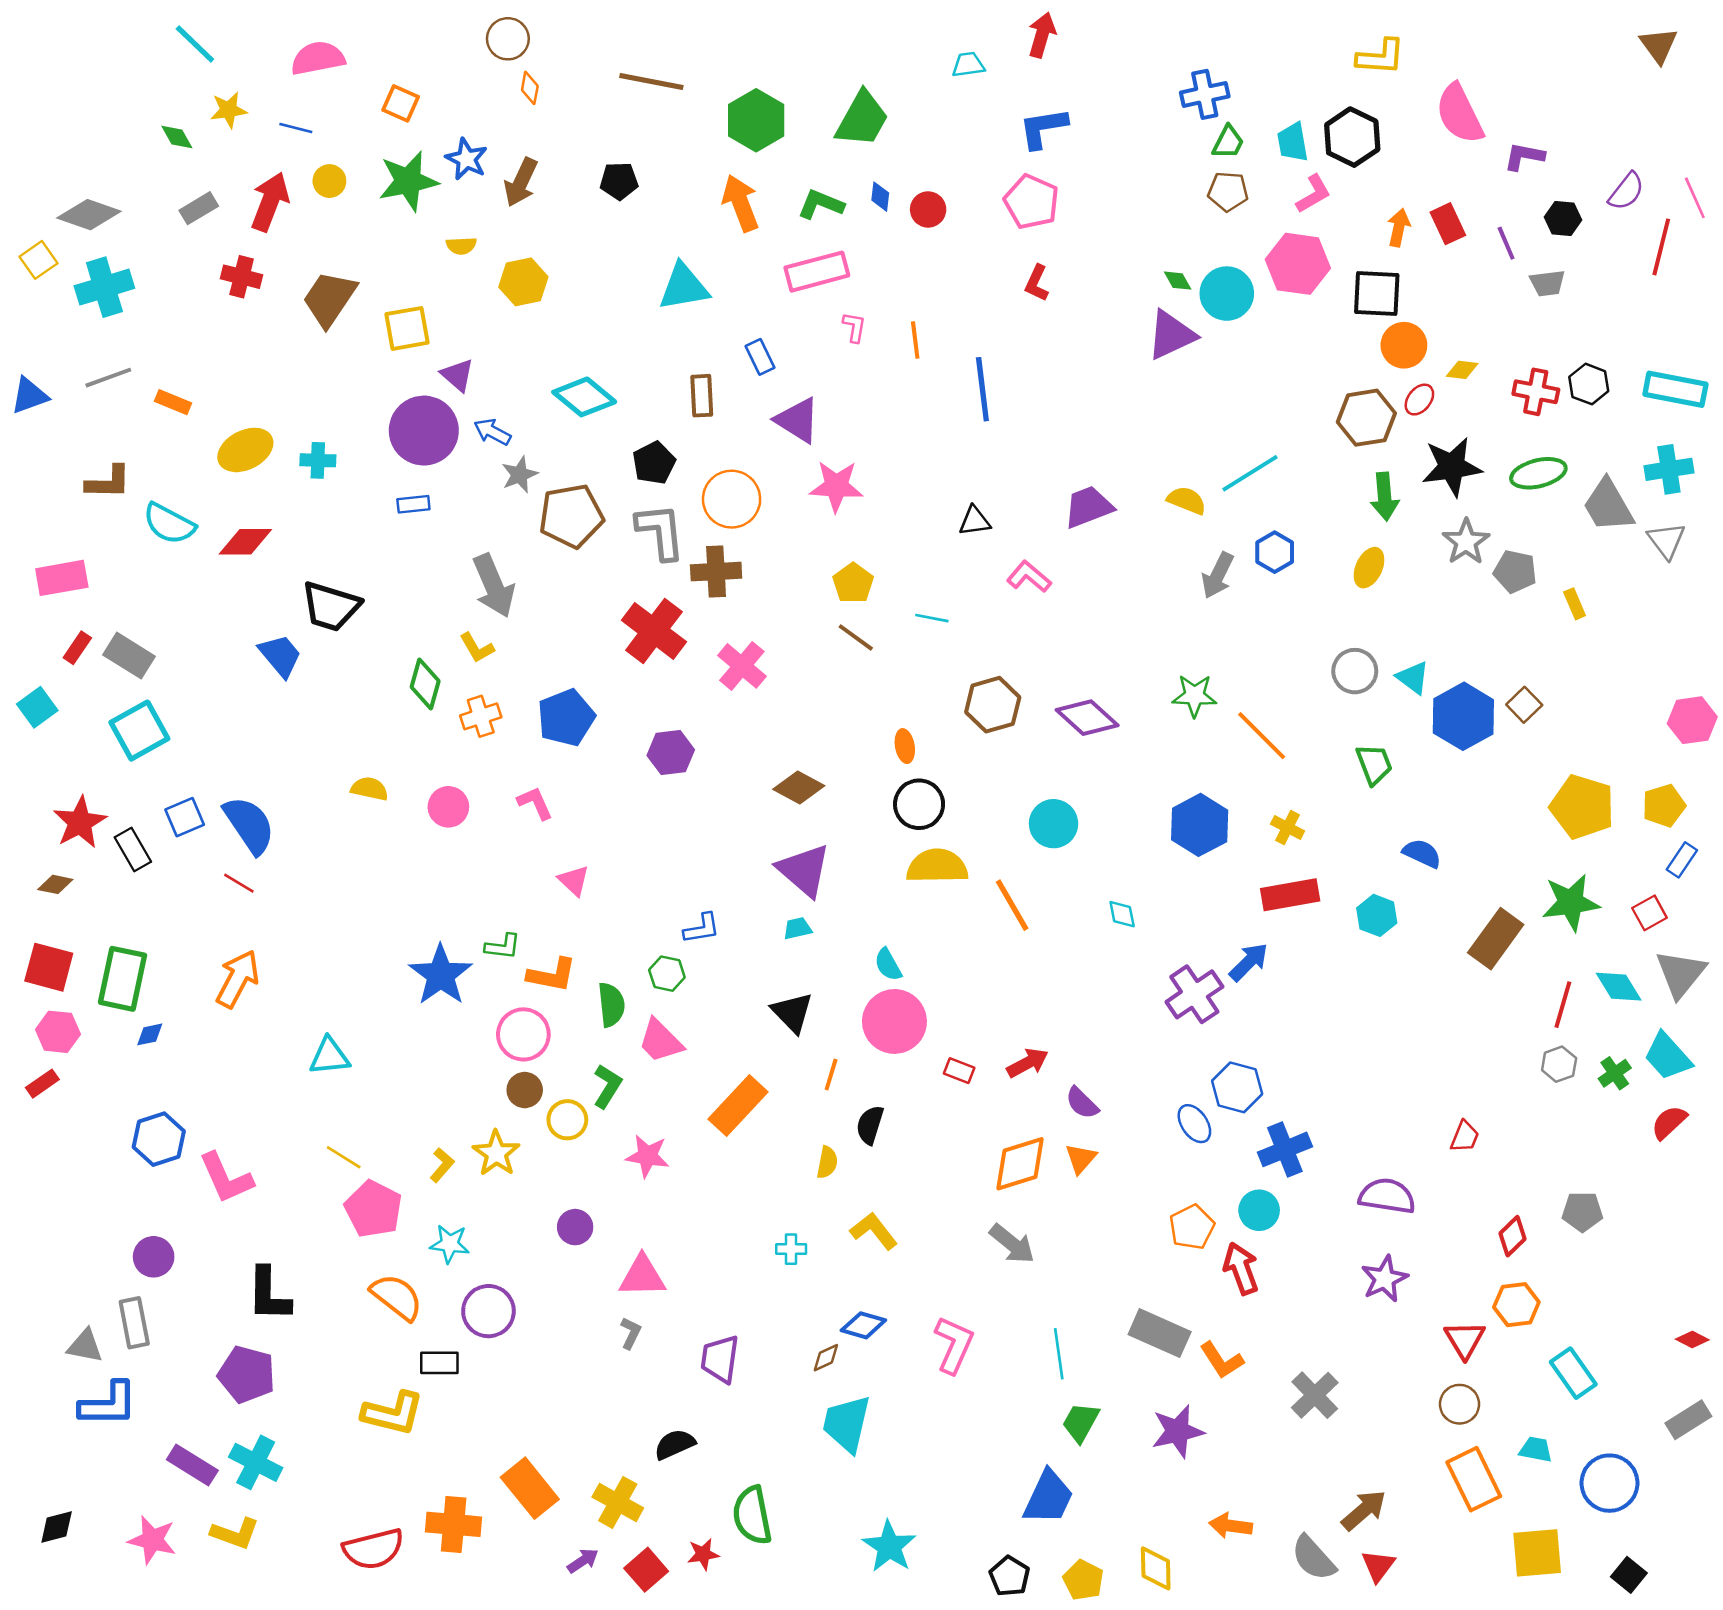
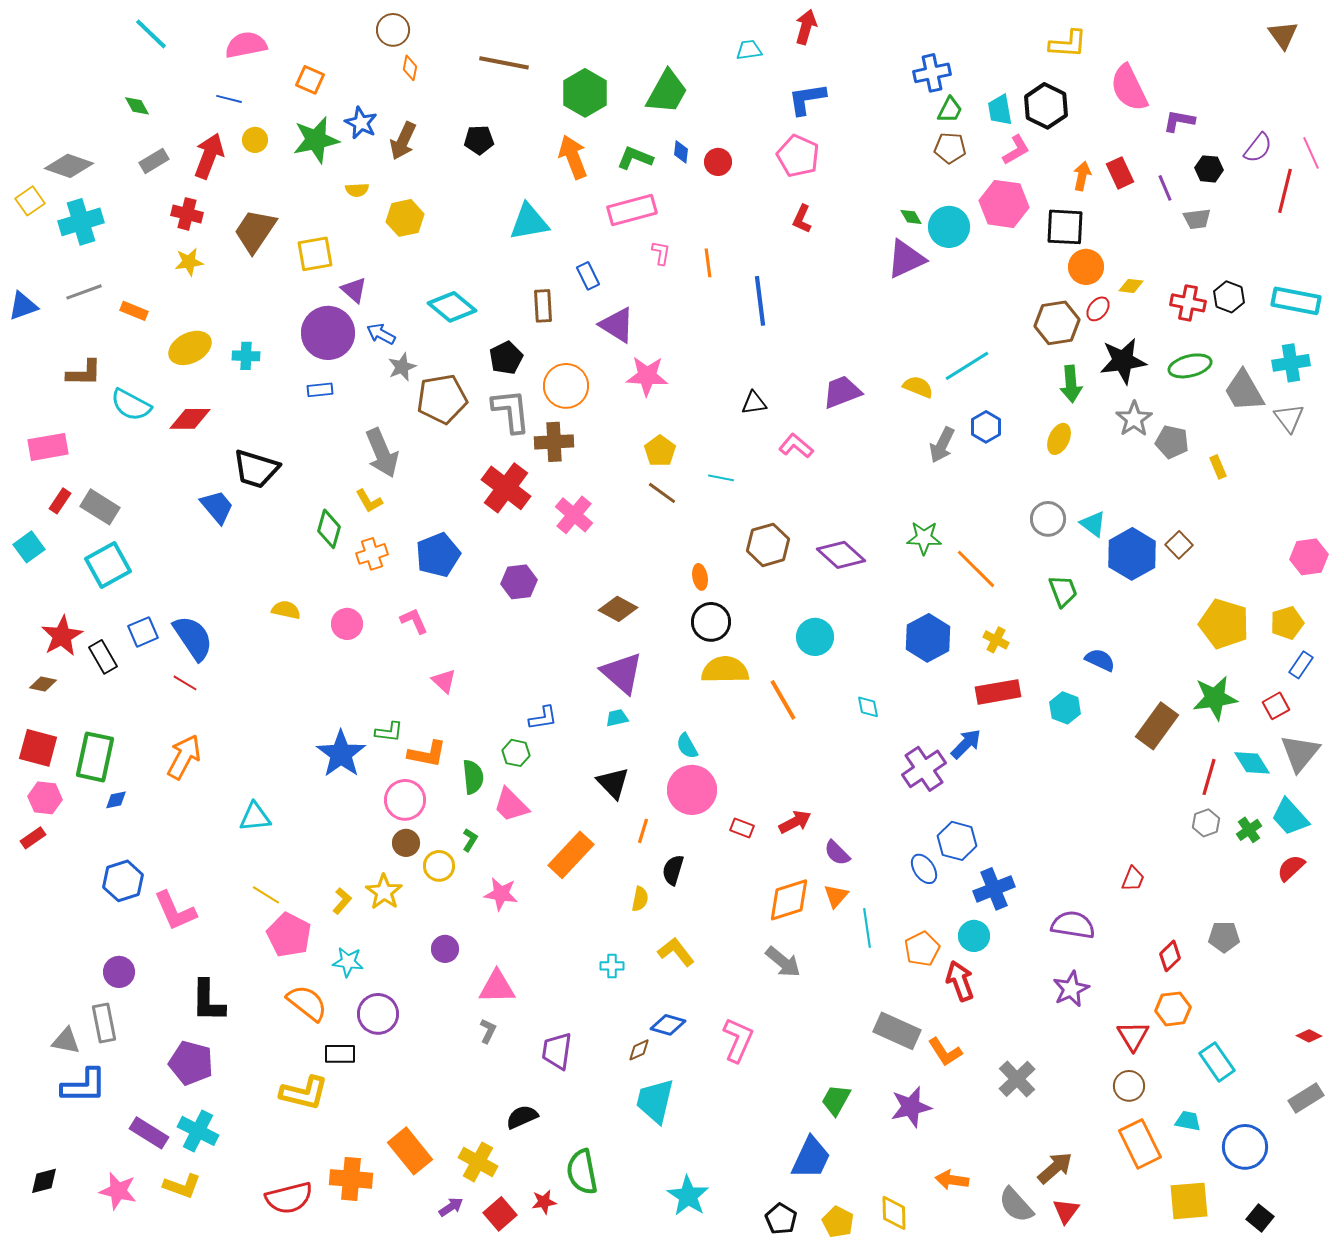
yellow star: (229, 110) -> (189, 262), moved
green L-shape: (607, 1086) -> (470, 840), size x0.7
cyan line: (1059, 1354) -> (867, 928), moved

